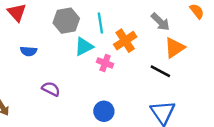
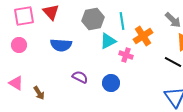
blue semicircle: (29, 51) -> (61, 45), size x1.5
blue circle: (104, 111) -> (111, 83), moved

